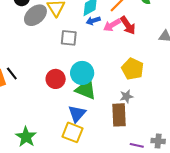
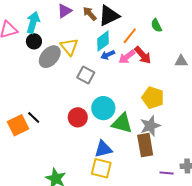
gray square: (69, 38) -> (86, 75), turned 30
green triangle: (86, 89) -> (122, 123), moved
gray star: (126, 96) -> (150, 126), size x1.5
blue triangle: (77, 114) -> (103, 149), turned 42

